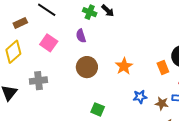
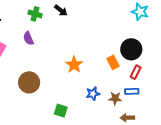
black arrow: (108, 11) -> (61, 10), moved
brown circle: (87, 67) -> (29, 82), moved
green square: (98, 109) -> (61, 111), moved

